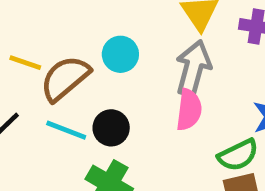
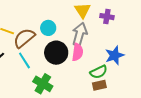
black circle: (111, 128) -> (56, 53), moved, size x1.5
cyan line: (66, 130) -> (24, 60), turned 36

